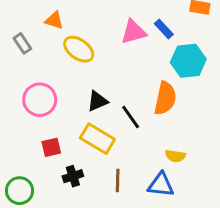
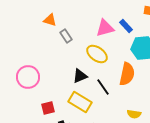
gray rectangle: (22, 43) -> (66, 36), moved
yellow ellipse: (79, 49) -> (97, 54), moved
pink circle: (40, 100) -> (28, 77), moved

